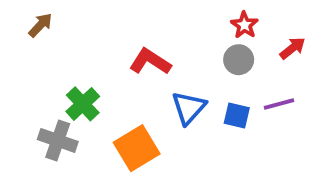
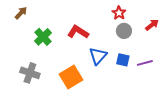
red star: (244, 25) -> (119, 13), moved
green cross: (83, 104) -> (43, 37), moved
purple line: (279, 104) -> (145, 63), moved

